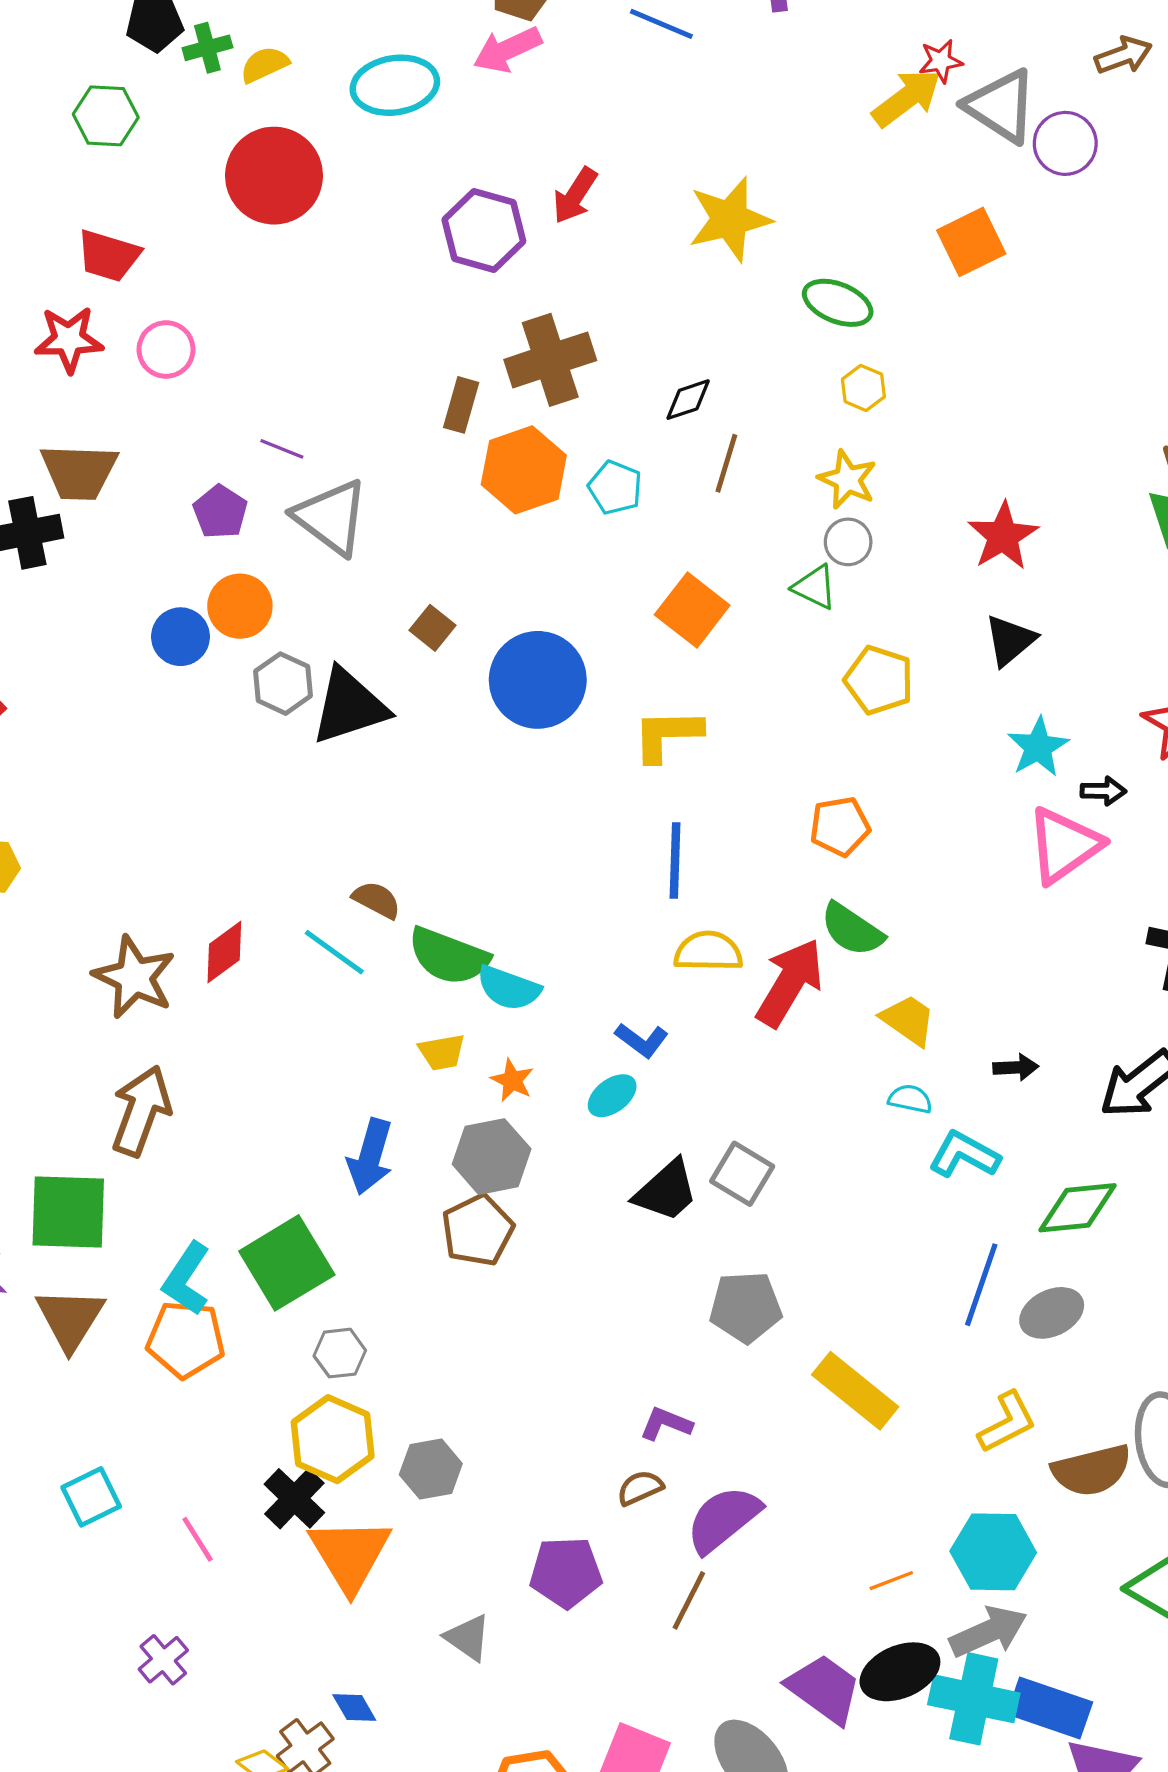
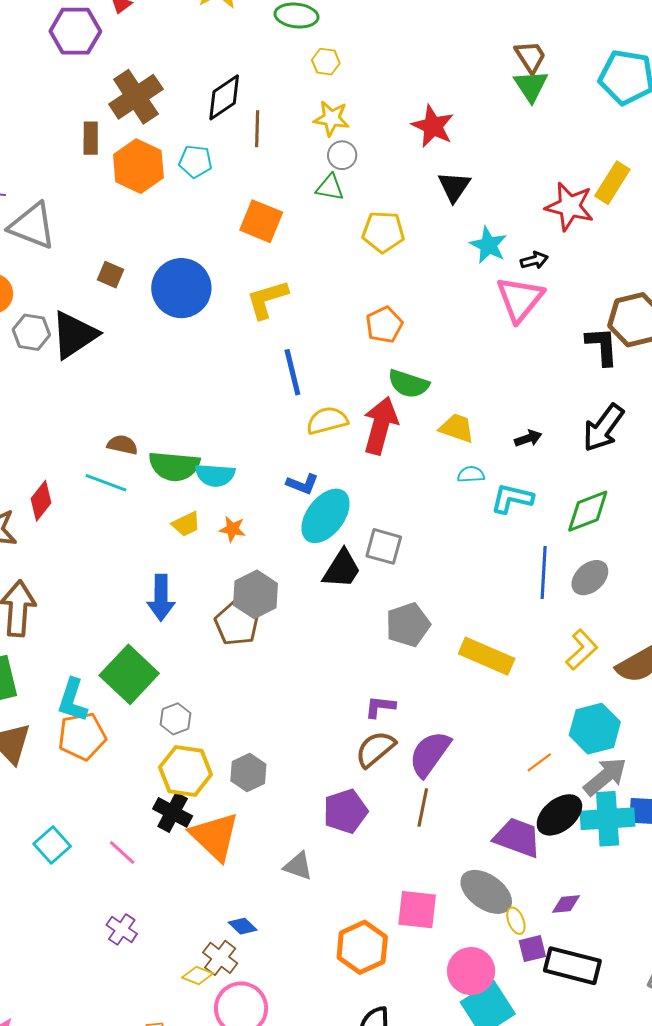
black diamond: (688, 400) -> (224, 97), size x1.5
cyan ellipse: (612, 1096) -> (326, 516), moved, size x1.8
gray hexagon: (492, 1157) -> (256, 594), moved
brown semicircle: (640, 1488) -> (375, 749), size x1.5

